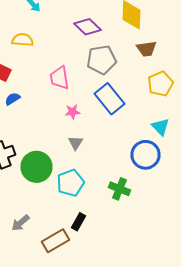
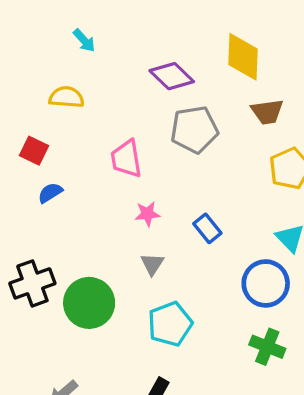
blue rectangle: (110, 99) -> (207, 228), moved, size x0.6
cyan pentagon: (70, 183) -> (170, 324), moved
green cross: (120, 189) -> (267, 347), moved

